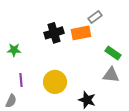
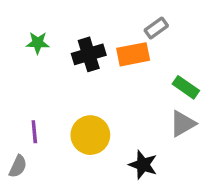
green star: (14, 50) -> (38, 43), moved
gray triangle: (111, 75) -> (183, 124), turned -36

